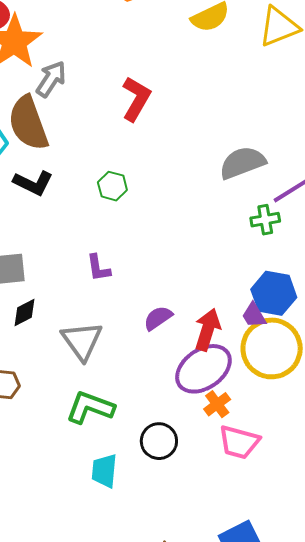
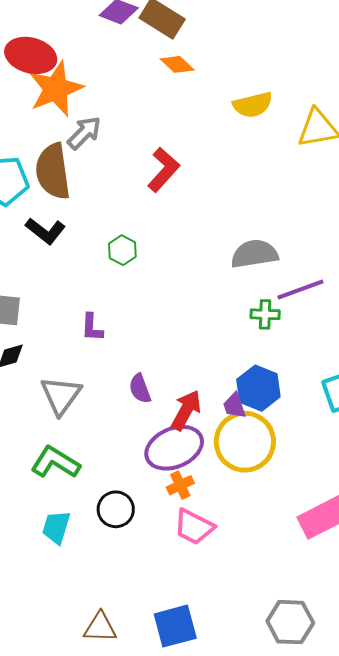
purple semicircle: (158, 318) -> (140, 389), turned -88

